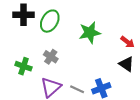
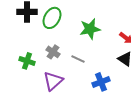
gray line: (77, 89) -> (78, 59), moved

